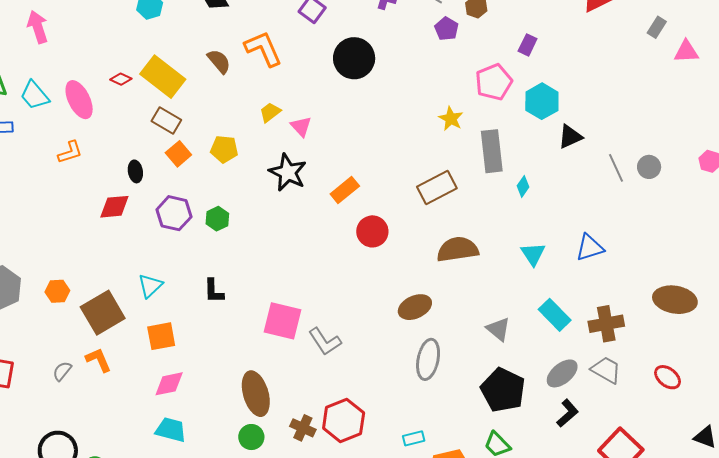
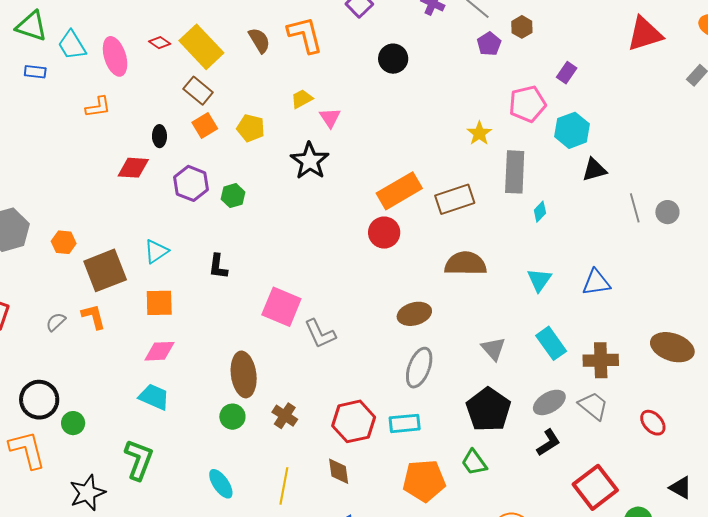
black circle: (354, 58) -> (393, 59), size x0.7
orange rectangle: (345, 190) -> (399, 191), moved, size x1.5
red hexagon: (344, 421) -> (354, 421), moved
cyan rectangle: (414, 438) -> (405, 423), moved, size x1.4

